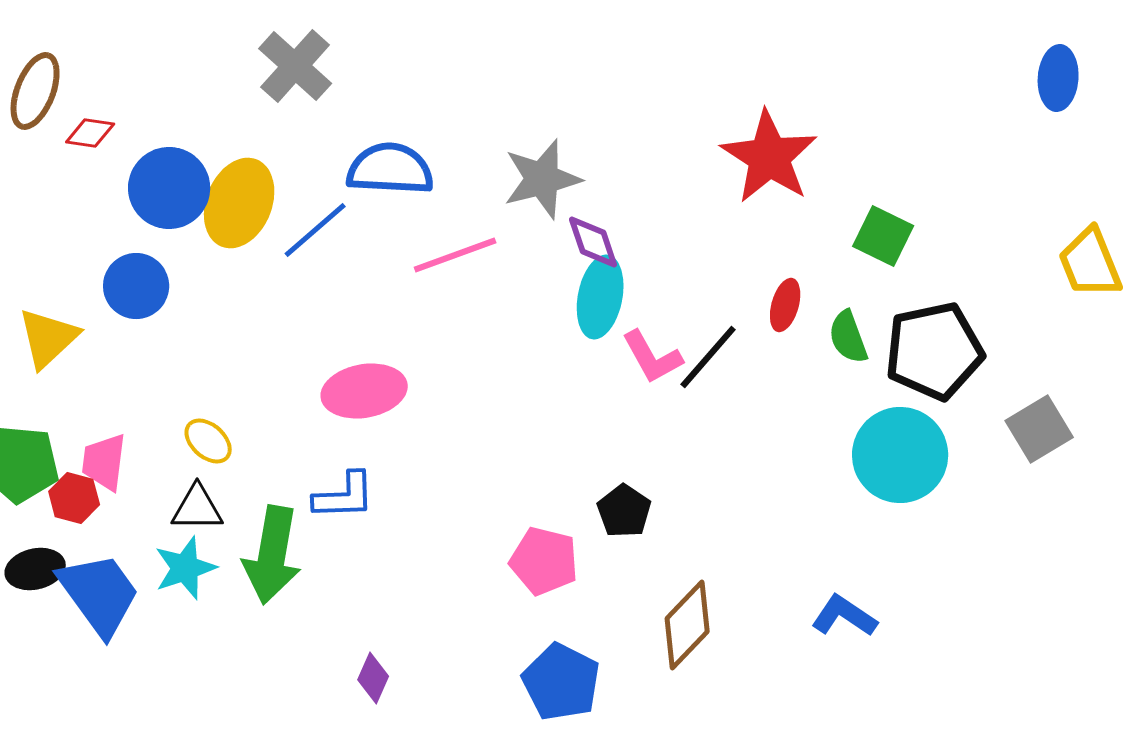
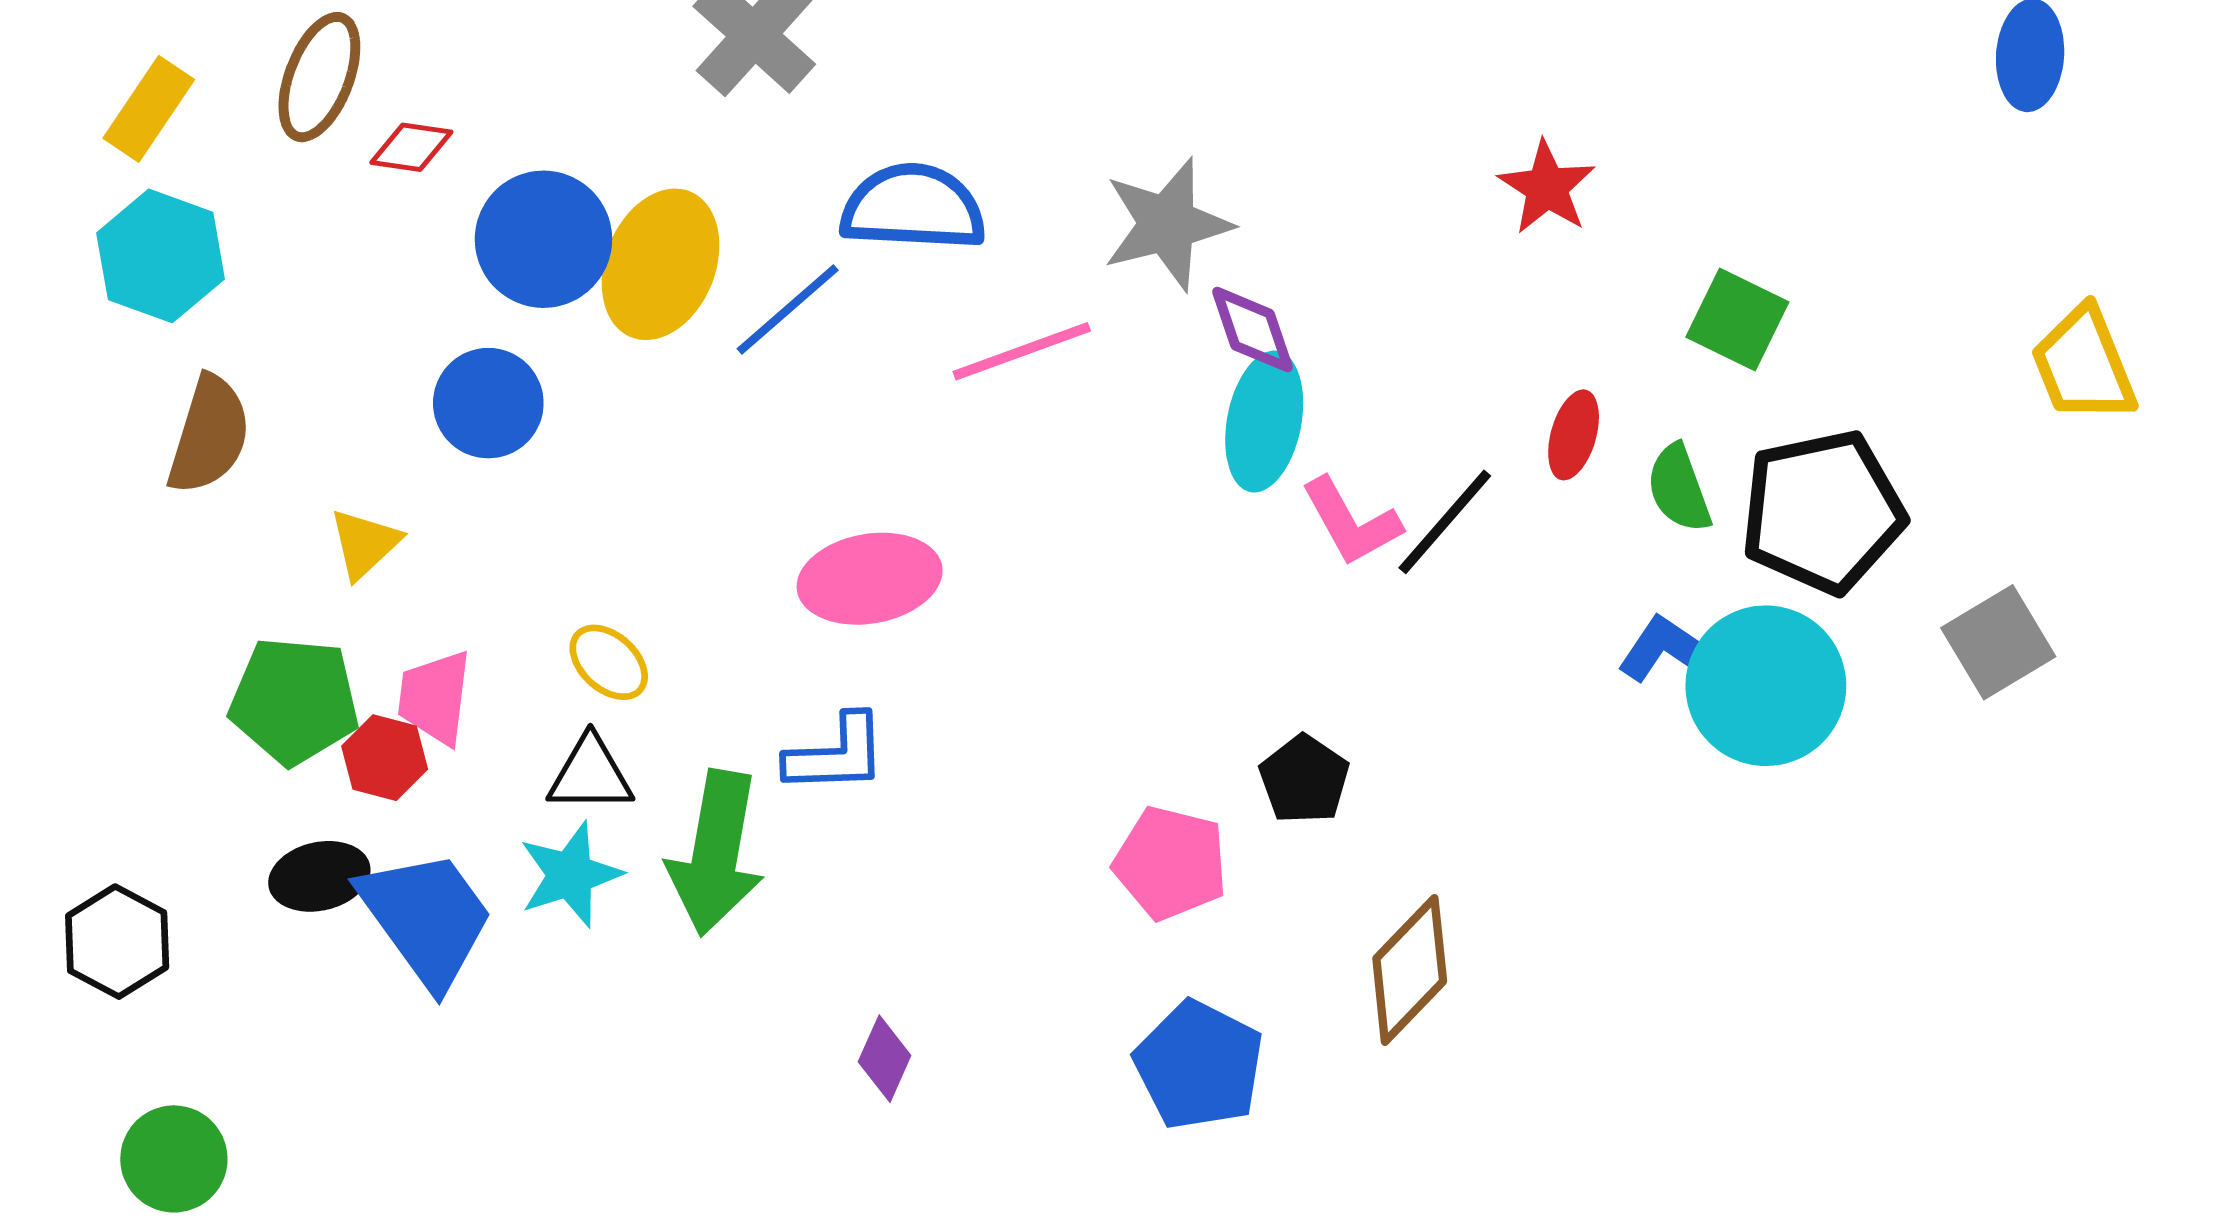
red star: (769, 157) -> (1547, 187), size x0.6
yellow triangle: (48, 338) -> (365, 544), moved, size x0.7
blue L-shape: (844, 616) -> (1672, 652), moved

